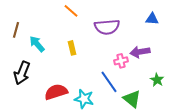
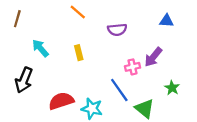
purple semicircle: (107, 27) -> (117, 30), size x0.7
brown line: (16, 30) -> (17, 19), moved
purple arrow: (140, 52) -> (153, 57), turned -42

